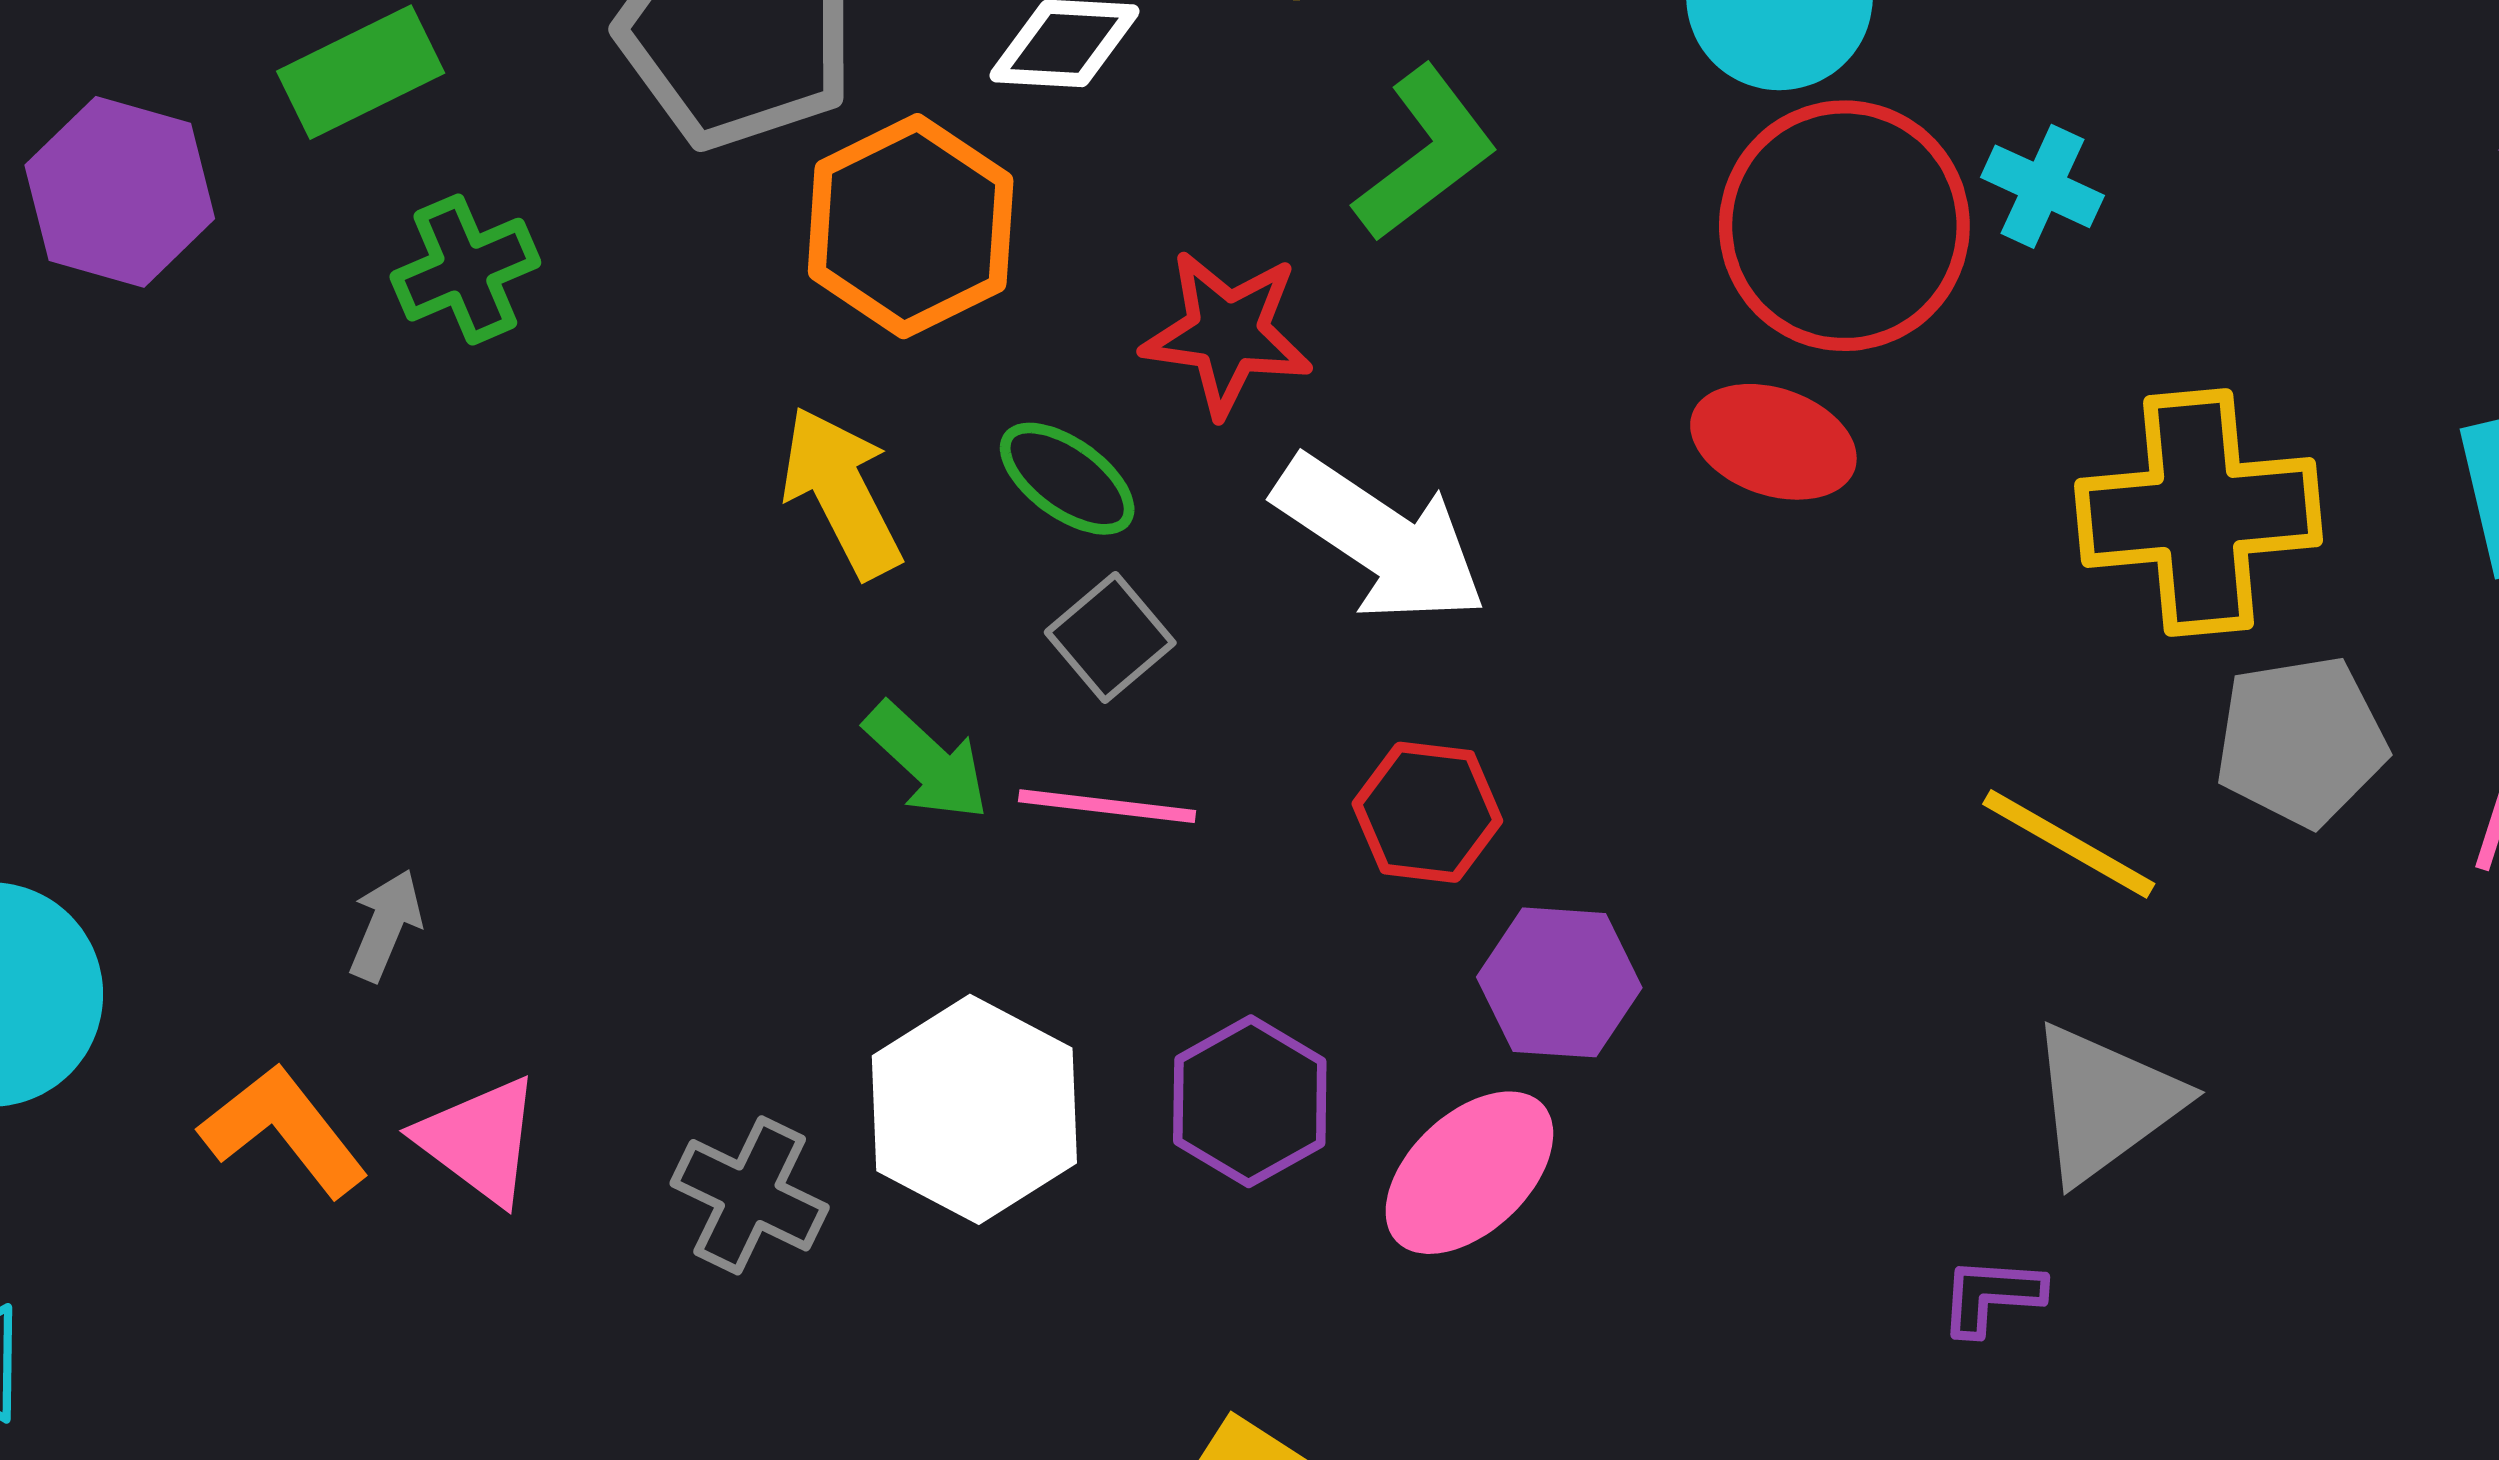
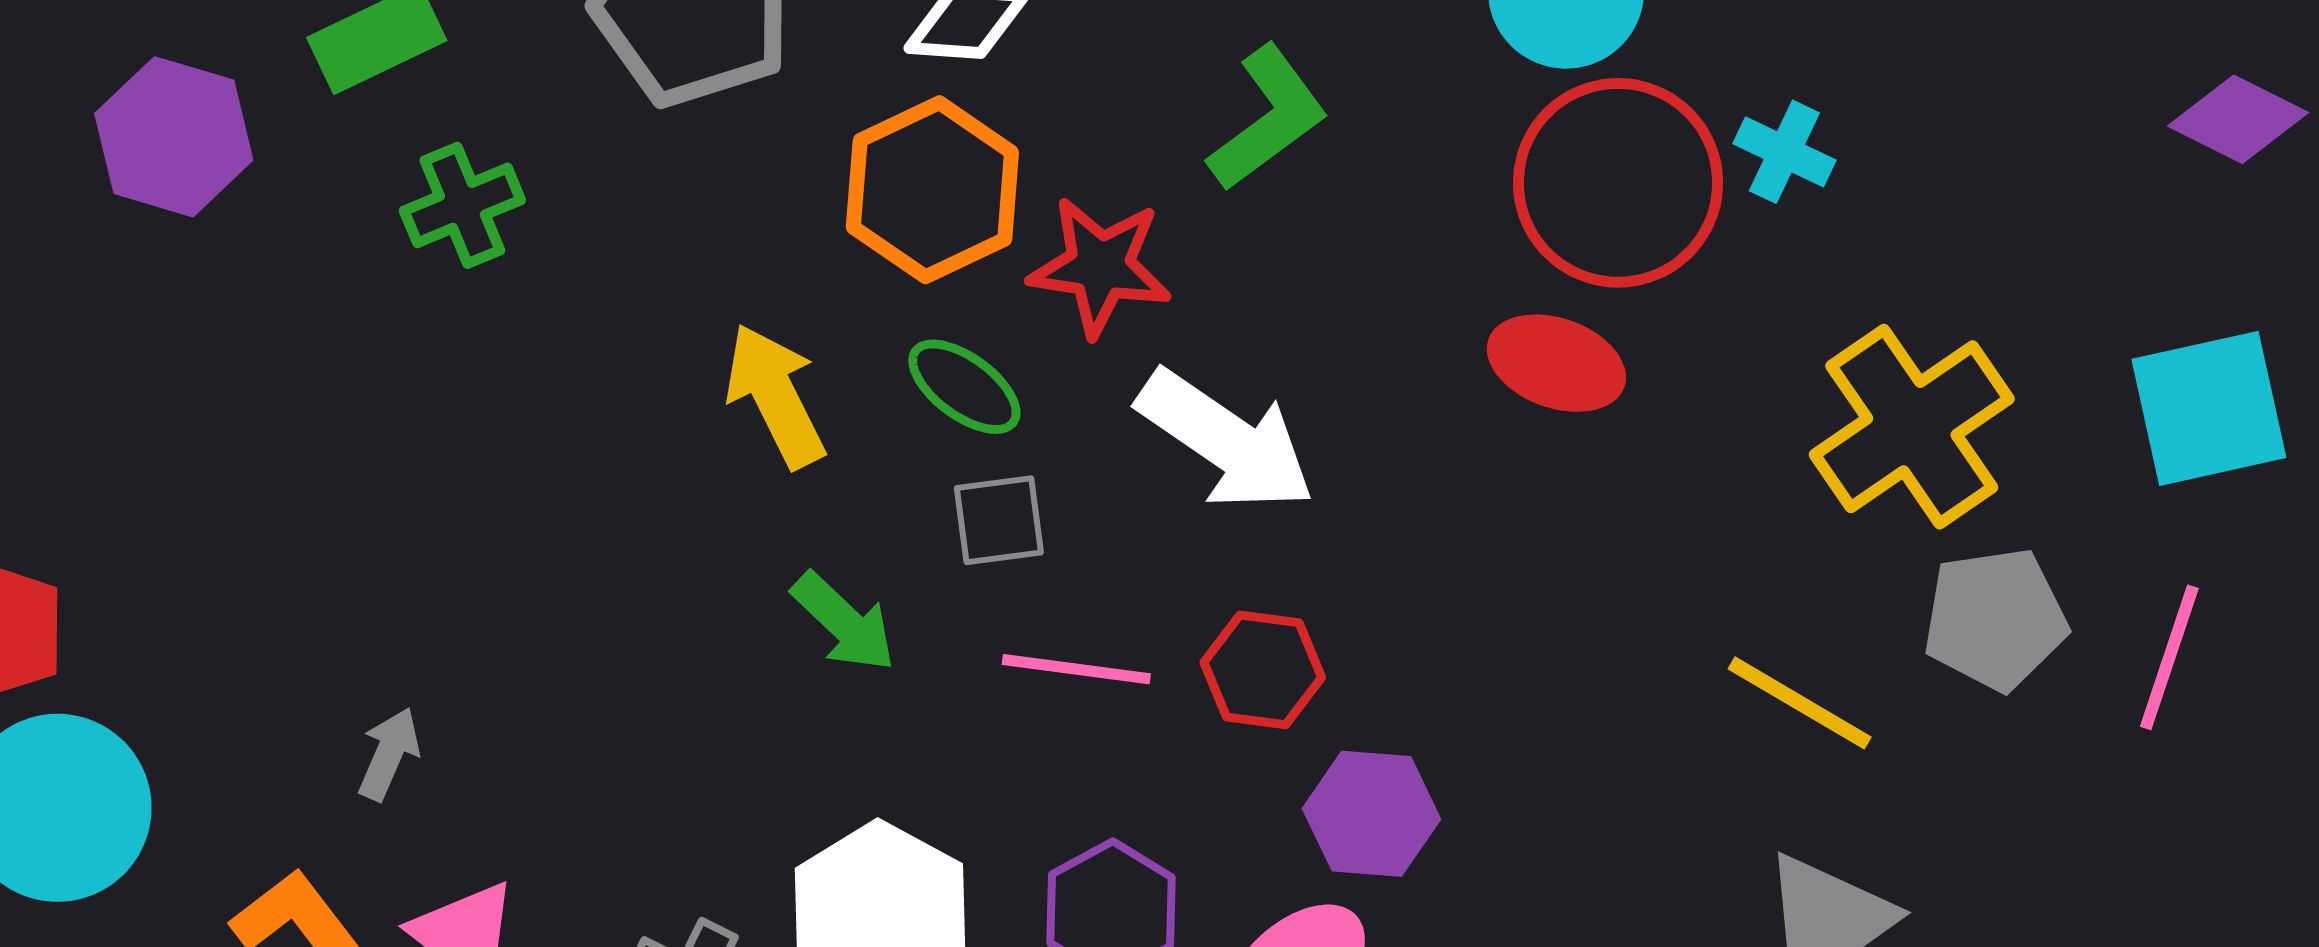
orange hexagon: (911, 226) -> (932, 190), moved
yellow cross: (2199, 512) -> (1912, 427), turned -30
gray square: (1110, 638) -> (999, 520), turned 32
pink line: (1107, 806) -> (1076, 669), moved

